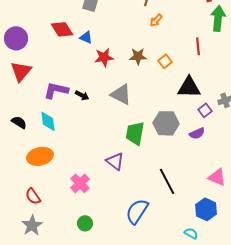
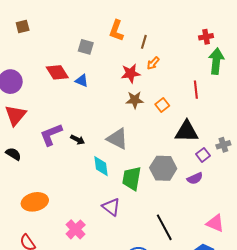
red star: (104, 57) -> (131, 73), moved
purple L-shape: (56, 90) -> (51, 135), turned -35
cyan diamond: (48, 121) -> (101, 166), moved
black semicircle: (19, 122) -> (13, 154), moved

